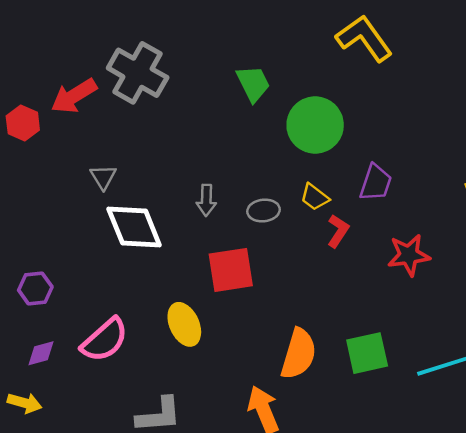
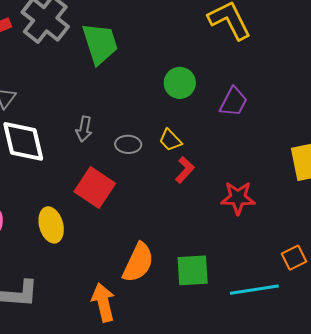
green trapezoid: (253, 84) -> (100, 43), moved, size x1.4
green circle: (315, 125) -> (180, 83), size x0.7
purple trapezoid: (376, 183) -> (233, 102), moved
red square: (231, 270) -> (95, 188), turned 33

